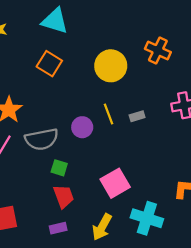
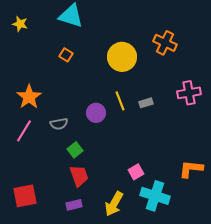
orange square: (49, 64) -> (66, 55), size x0.6
gray semicircle: (42, 139) -> (59, 124), size x0.6
green square: (59, 168) -> (75, 150), turned 35
pink square: (115, 183) -> (136, 172), moved, size x0.6

